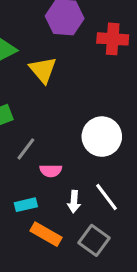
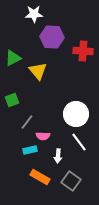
white line: (106, 197) -> (79, 142), moved
cyan rectangle: (26, 205) -> (30, 150), moved

